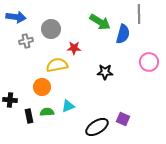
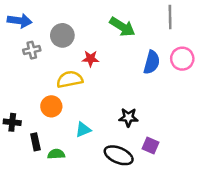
blue semicircle: (123, 34) -> (152, 62), moved
pink circle: (149, 62) -> (182, 59), moved
black star: (105, 72) -> (128, 117), moved
green semicircle: (47, 112) -> (56, 154), moved
black ellipse: (97, 127) -> (119, 155), turned 55

